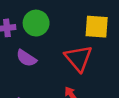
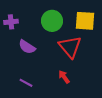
green circle: (36, 23) -> (52, 21), moved

